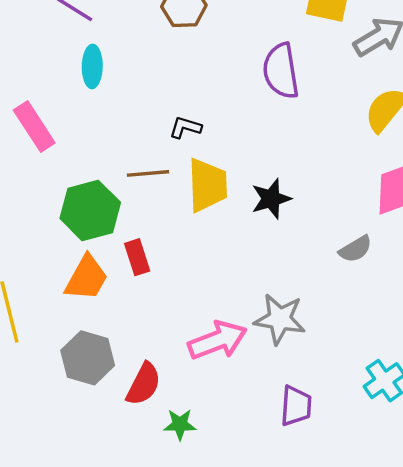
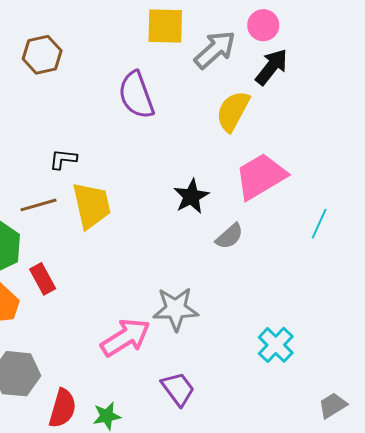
black star: (271, 199) -> (191, 196), moved
red semicircle: (144, 384) -> (63, 408), moved
purple trapezoid: (296, 406) -> (178, 389), moved, turned -30

